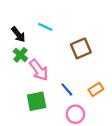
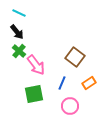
cyan line: (45, 27) -> (19, 13), moved
brown square: (81, 48) -> (75, 57), moved, turned -30
blue line: (67, 89) -> (62, 83), turned 64

